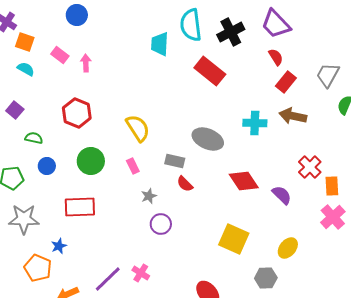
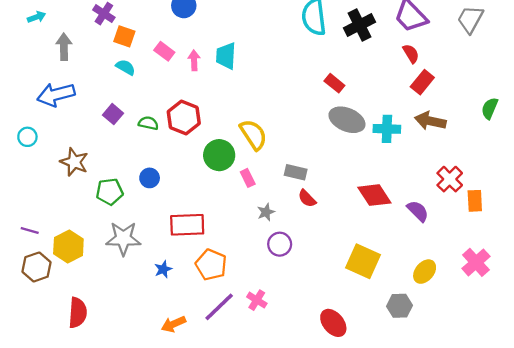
cyan trapezoid: (160, 44) -> (226, 56), moved
red rectangle: (210, 71) -> (334, 83), moved, size x0.6
gray trapezoid: (328, 75) -> (470, 19), moved
green semicircle: (34, 138) -> (148, 123), moved
gray ellipse: (208, 139) -> (347, 120), moved
green circle: (91, 161) -> (219, 155), moved
pink cross: (333, 217) -> (476, 262), moved
orange pentagon: (38, 268) -> (211, 265), moved

